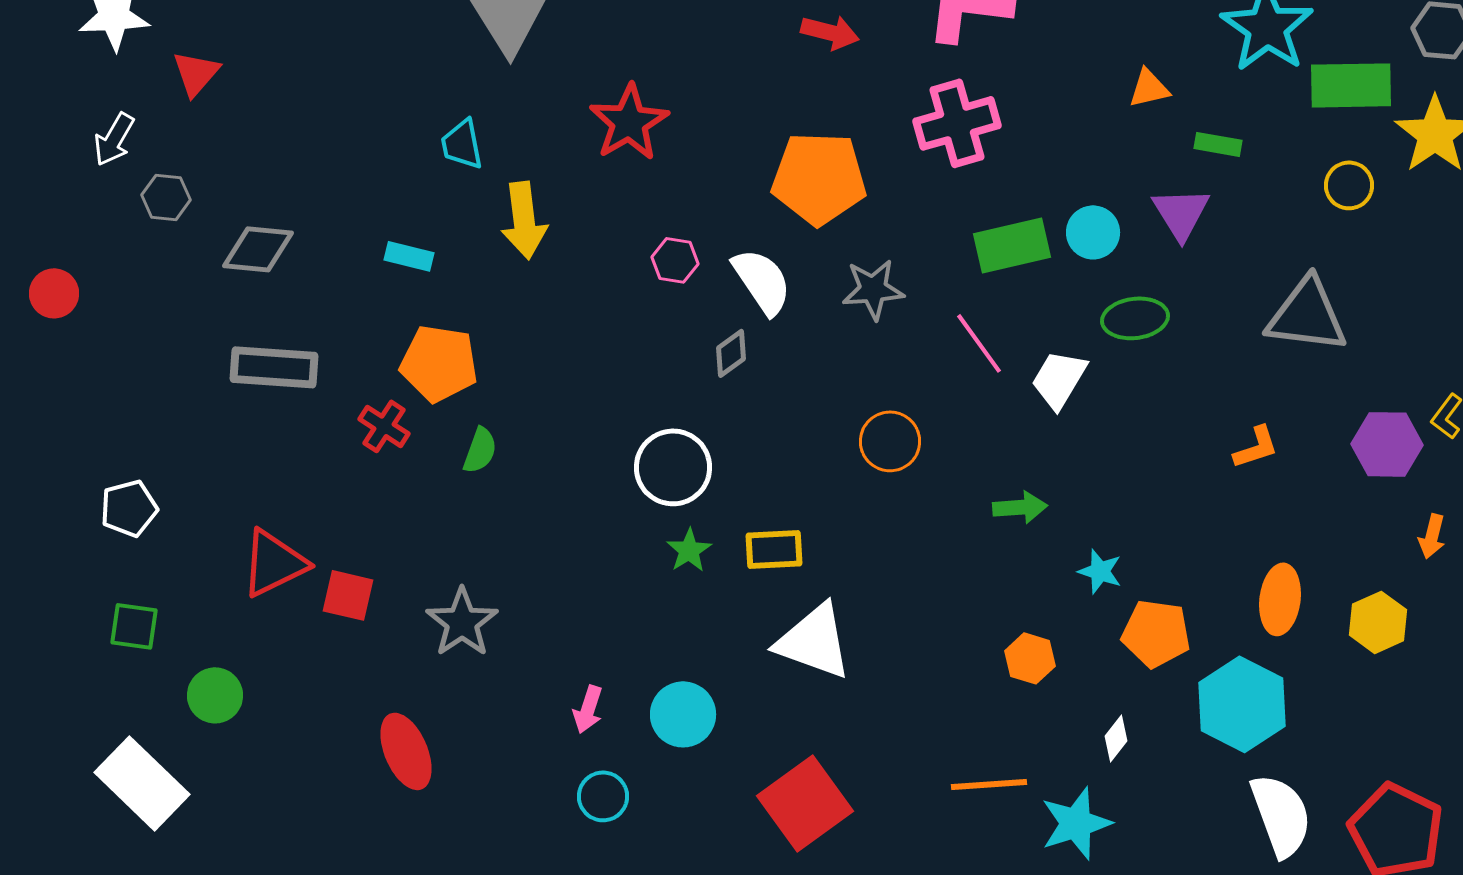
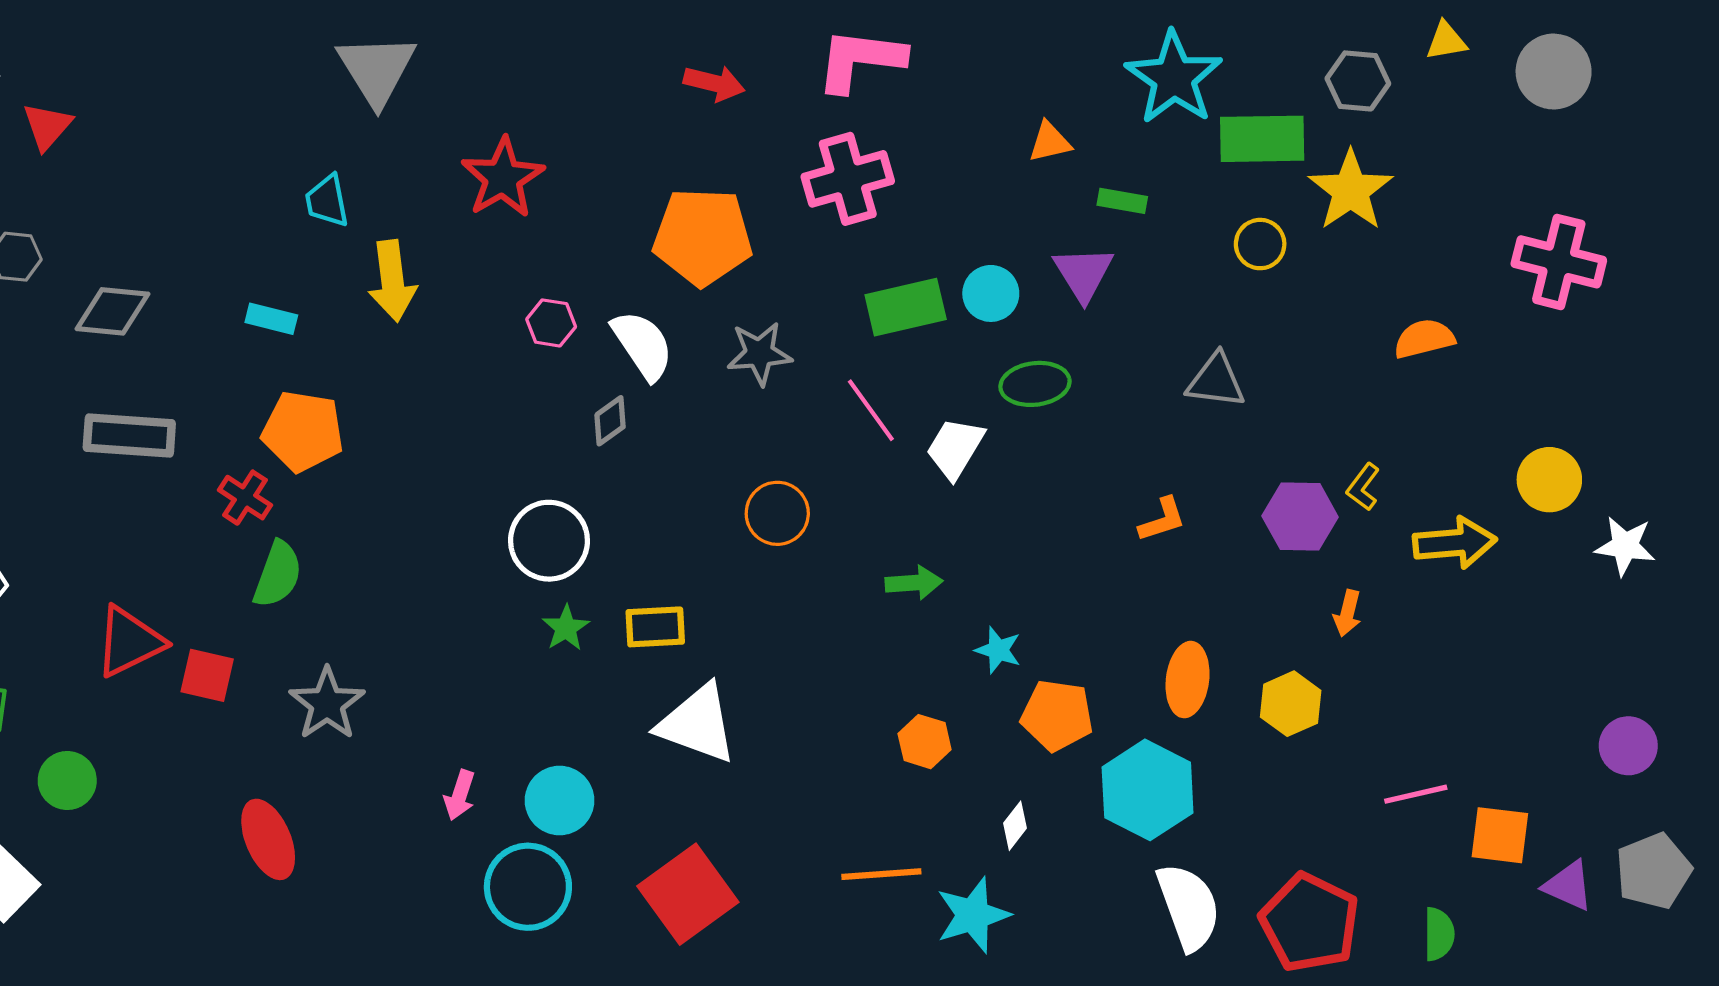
gray triangle: (1307, 315) -> (1216, 381), size x0.7
green semicircle: (480, 450) -> (278, 574), moved, size x1.4
cyan circle: (603, 796) -> (528, 887), moved, size x1.6

